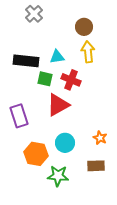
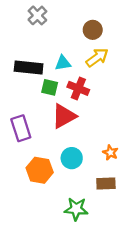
yellow arrow: (88, 52) -> (97, 57), turned 60
green star: (58, 176) -> (76, 209), moved

